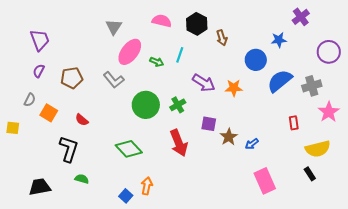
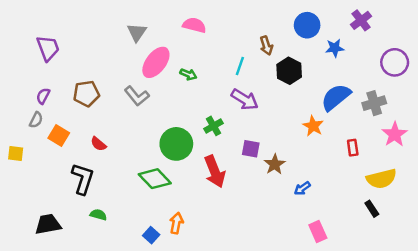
black hexagon: (197, 24) -> (289, 71), moved
cyan line: (180, 55) -> (240, 66), moved
blue circle: (256, 60) -> (307, 25), moved
purple semicircle: (39, 71) -> (43, 96), moved
orange star: (234, 88) -> (313, 126), moved, turned 30
green circle: (146, 105) -> (176, 144), moved
blue arrow: (252, 144) -> (302, 188), moved
pink rectangle: (265, 181) -> (318, 231), moved, size x0.7

